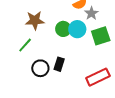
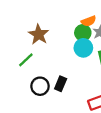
brown star: (35, 21) -> (39, 34), turned 30
green circle: (63, 29) -> (83, 33), moved

